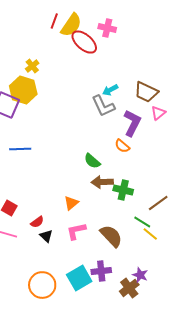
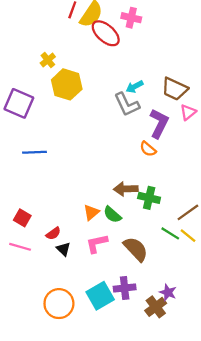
yellow hexagon: (23, 90) -> (67, 84), moved
green semicircle: (92, 161) -> (112, 215), moved
yellow line: (150, 234) -> (188, 236), moved

